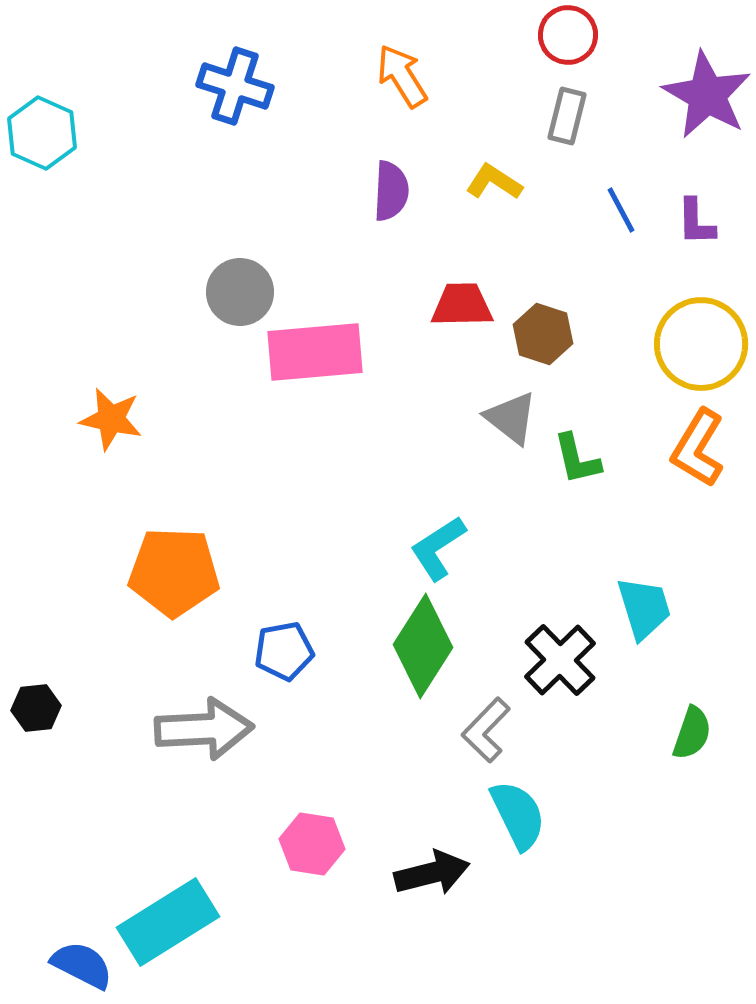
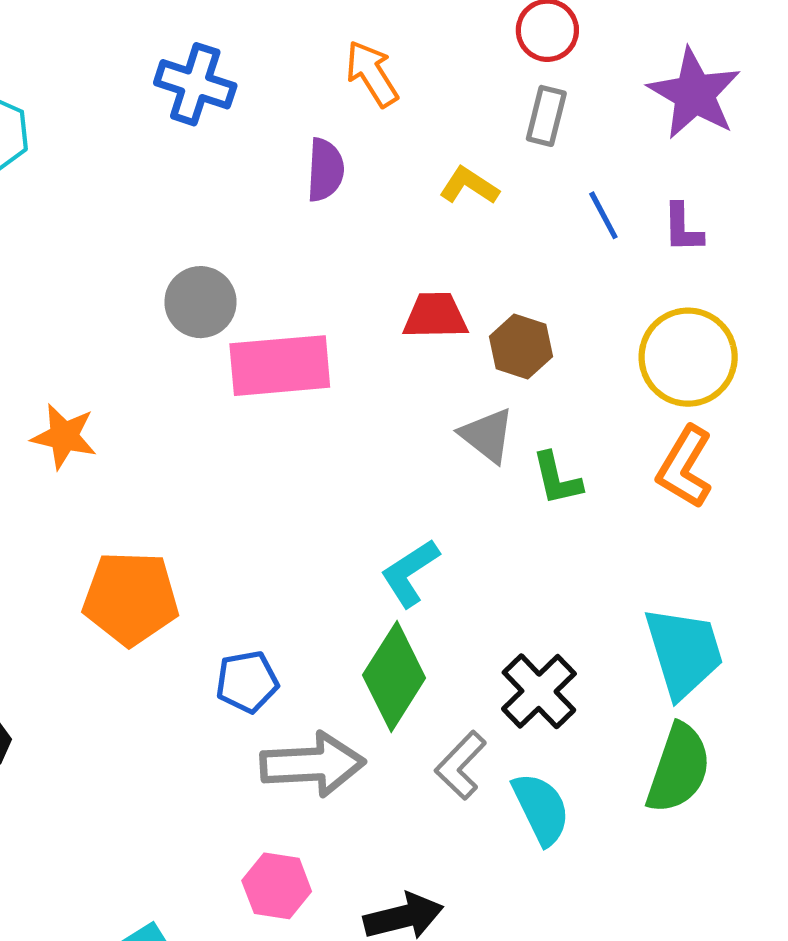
purple semicircle: (391, 191) -> (325, 170), moved
cyan trapezoid: (644, 608) -> (684, 652), moved, size x1.4
gray arrow: (204, 729) -> (313, 764), moved
green semicircle: (692, 733) -> (679, 768), size x1.6
cyan semicircle: (518, 815) -> (541, 809), moved

